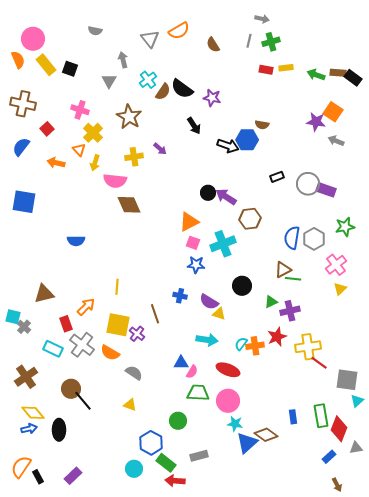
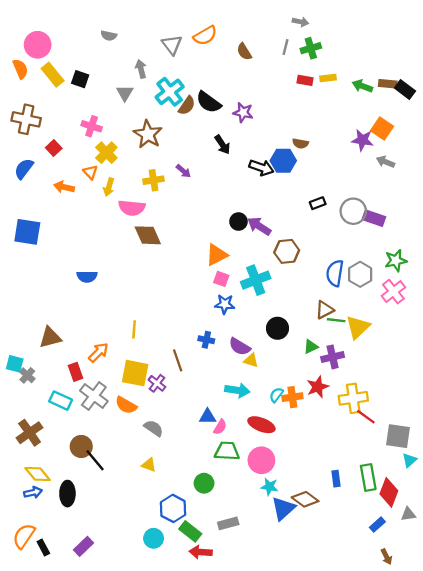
cyan cross: (148, 80) -> (170, 92), size x1.4
pink cross: (336, 265) -> (393, 292), moved
yellow triangle: (340, 289) -> (358, 327), moved, size x1.6

